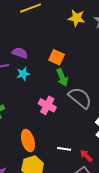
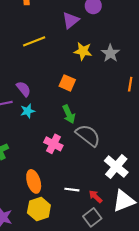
purple semicircle: (20, 53) -> (24, 89), turned 35
orange square: (57, 57) -> (67, 83), moved

